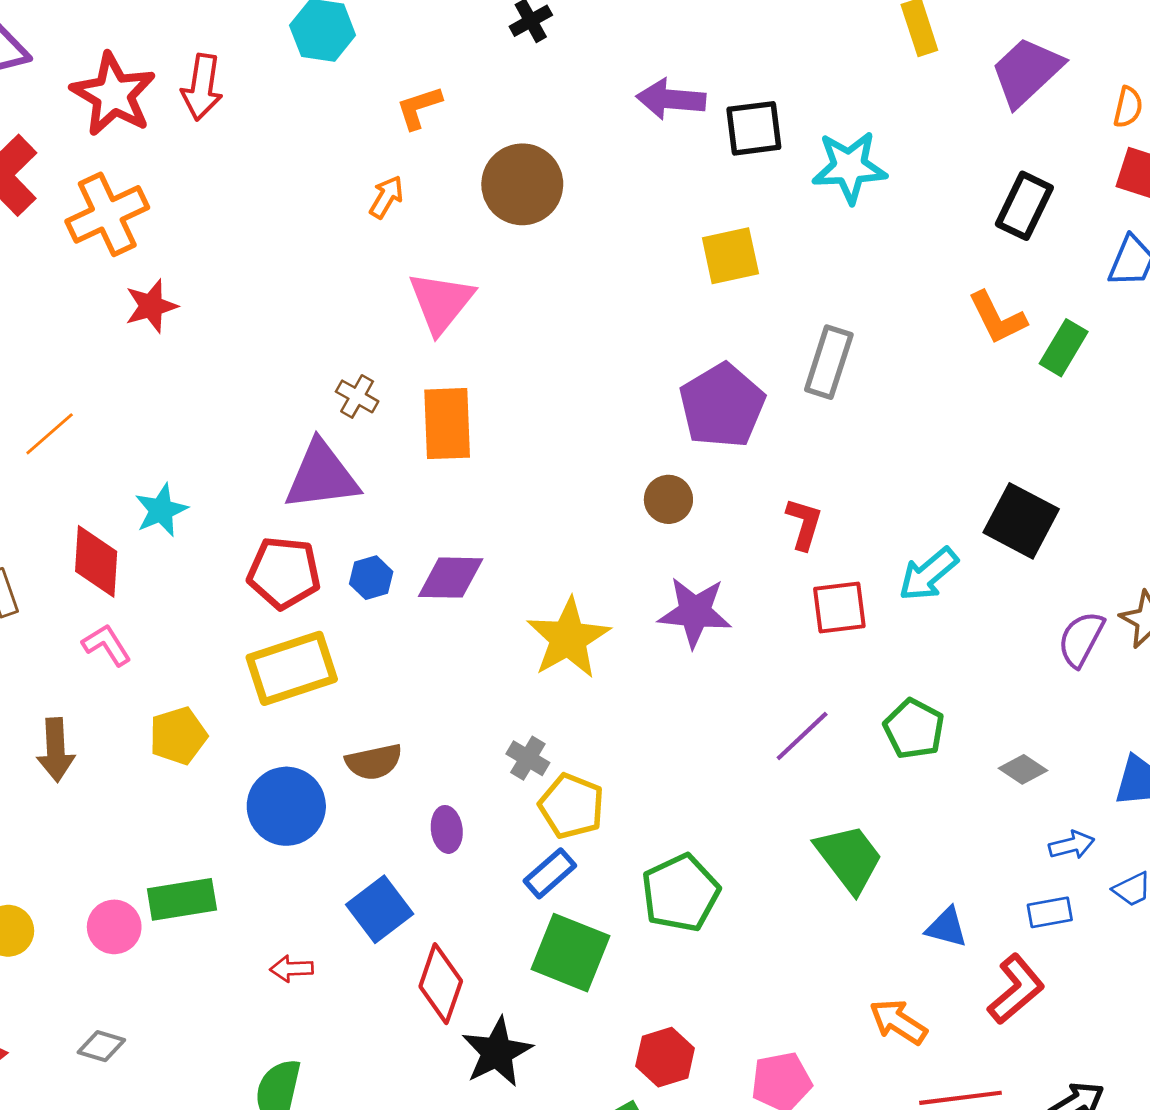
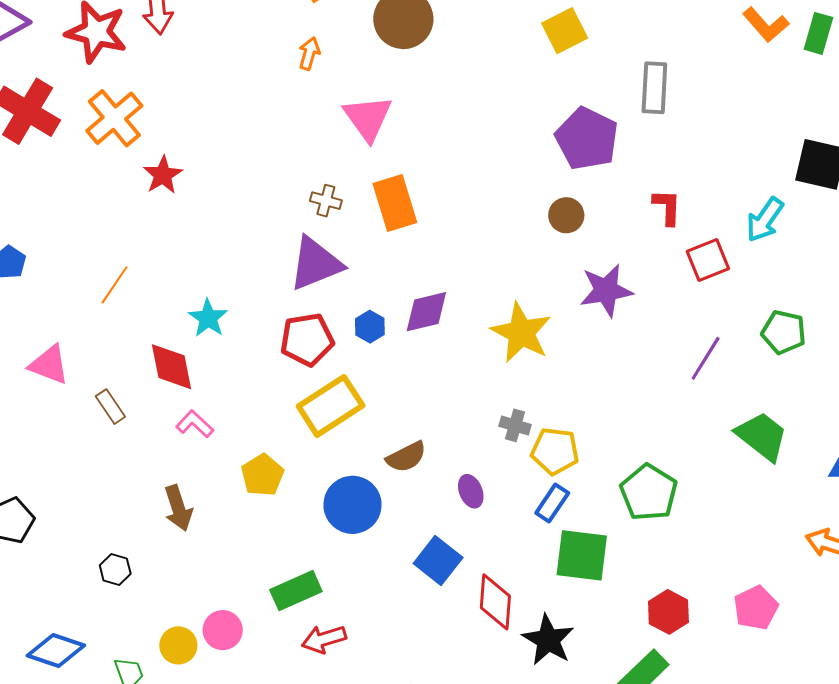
pink circle: (114, 927) -> (223, 630), moved
red arrow: (292, 969) -> (324, 639), moved, size x1.4

